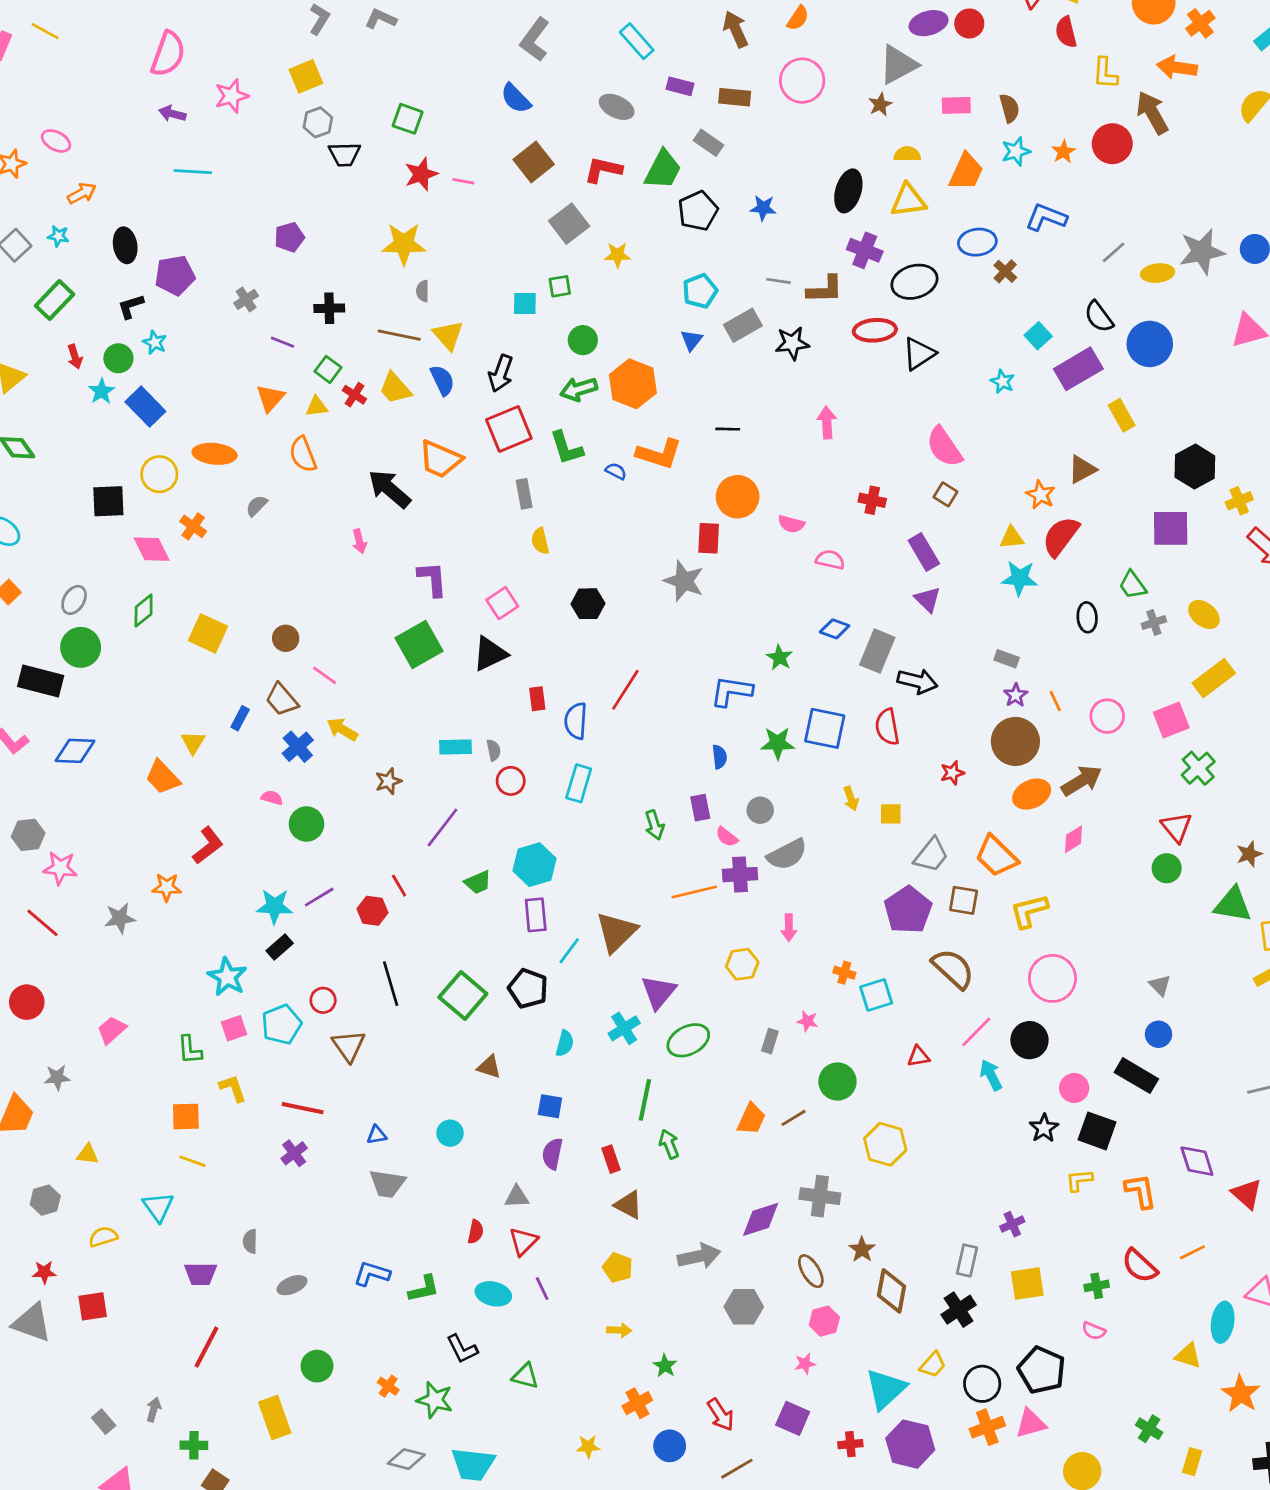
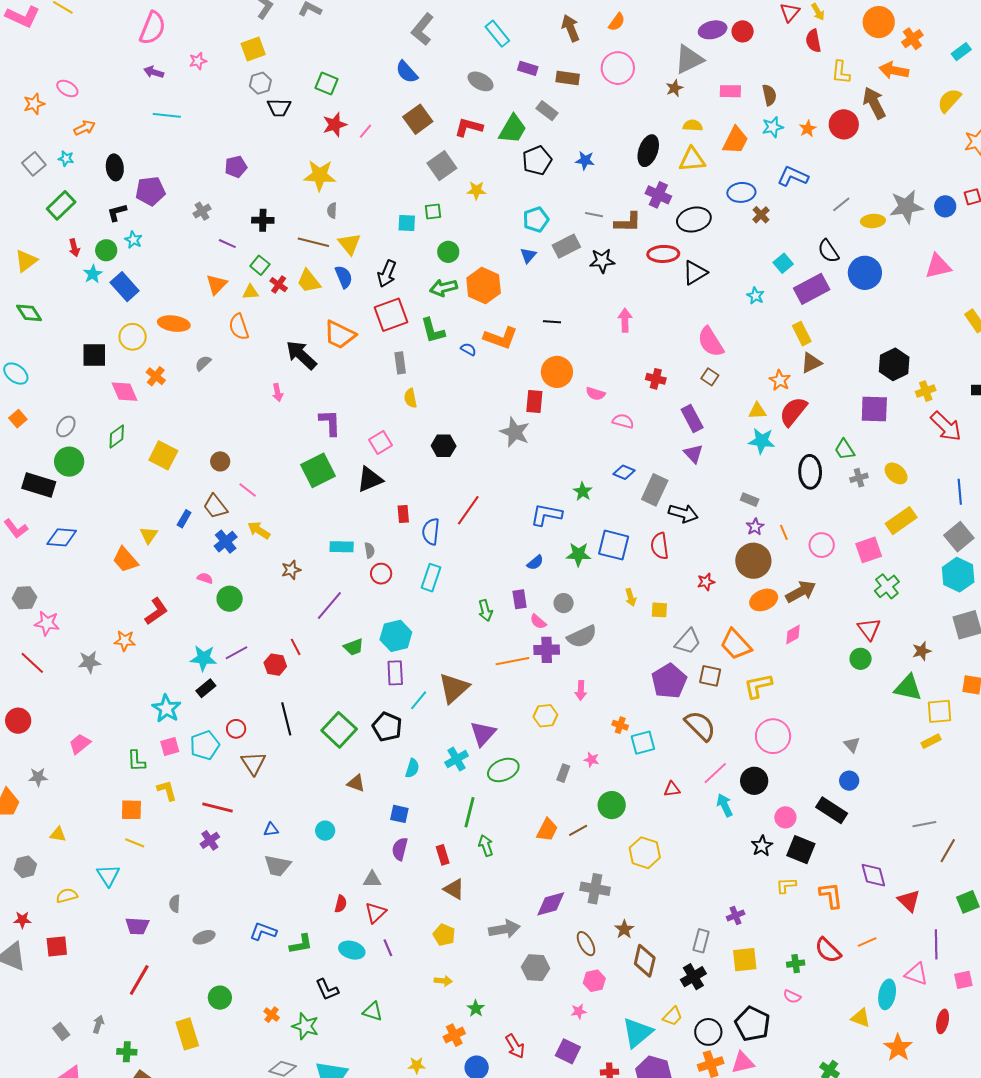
pink star: (232, 96) -> (198, 61), size x0.7
pink line: (463, 181) -> (366, 131), turned -63
yellow rectangle: (1122, 415) -> (802, 334), moved
black ellipse: (1087, 617) -> (810, 472), size x1.5
blue semicircle: (719, 757) -> (535, 563), turned 54

